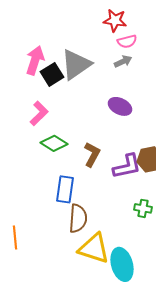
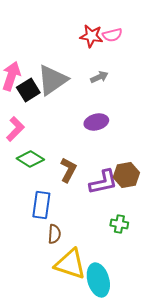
pink semicircle: (127, 41) -> (112, 35), moved
purple ellipse: (120, 106) -> (96, 122), turned -40
brown semicircle: (78, 218) -> (54, 234), size x0.7

